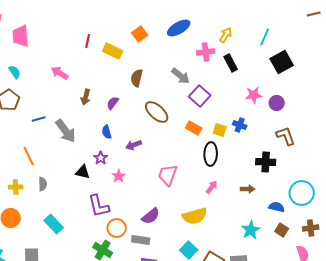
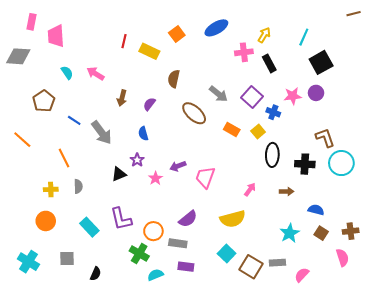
cyan semicircle: (15, 72) -> (67, 73), moved
gray arrow: (181, 76) -> (218, 94), moved
purple square: (200, 96) -> (252, 97), moved
purple circle: (277, 103) -> (316, 93), moved
blue line: (39, 119) -> (74, 120), turned 48
blue cross: (240, 125) -> (273, 112), moved
yellow square: (220, 130) -> (258, 132), turned 32
purple arrow: (134, 145) -> (178, 166), moved
black ellipse: (211, 154) -> (272, 155), moved
black triangle: (83, 172) -> (119, 174), turned -35
cyan circle: (302, 193) -> (341, 163), moved
purple L-shape: (99, 206) -> (121, 219), moved

